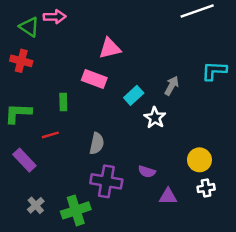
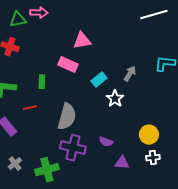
green triangle: (29, 27) -> (18, 20), turned -48
gray semicircle: (97, 143) -> (67, 117), size x1.5

